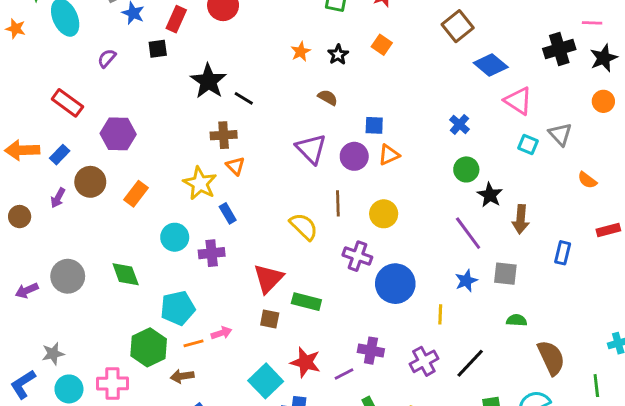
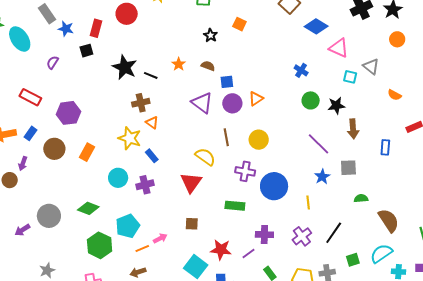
orange star: (301, 52) -> (179, 64), moved
blue square: (374, 125) -> (227, 82), moved
black star: (490, 195) -> (336, 106), moved, turned -30
purple arrow: (58, 198) -> (23, 163), moved
green diamond: (126, 274) -> (88, 208), turned -40
red triangle: (268, 279) -> (191, 183), moved
green rectangle: (306, 302) -> (235, 206), moved
green hexagon: (149, 347) -> (100, 245), moved

